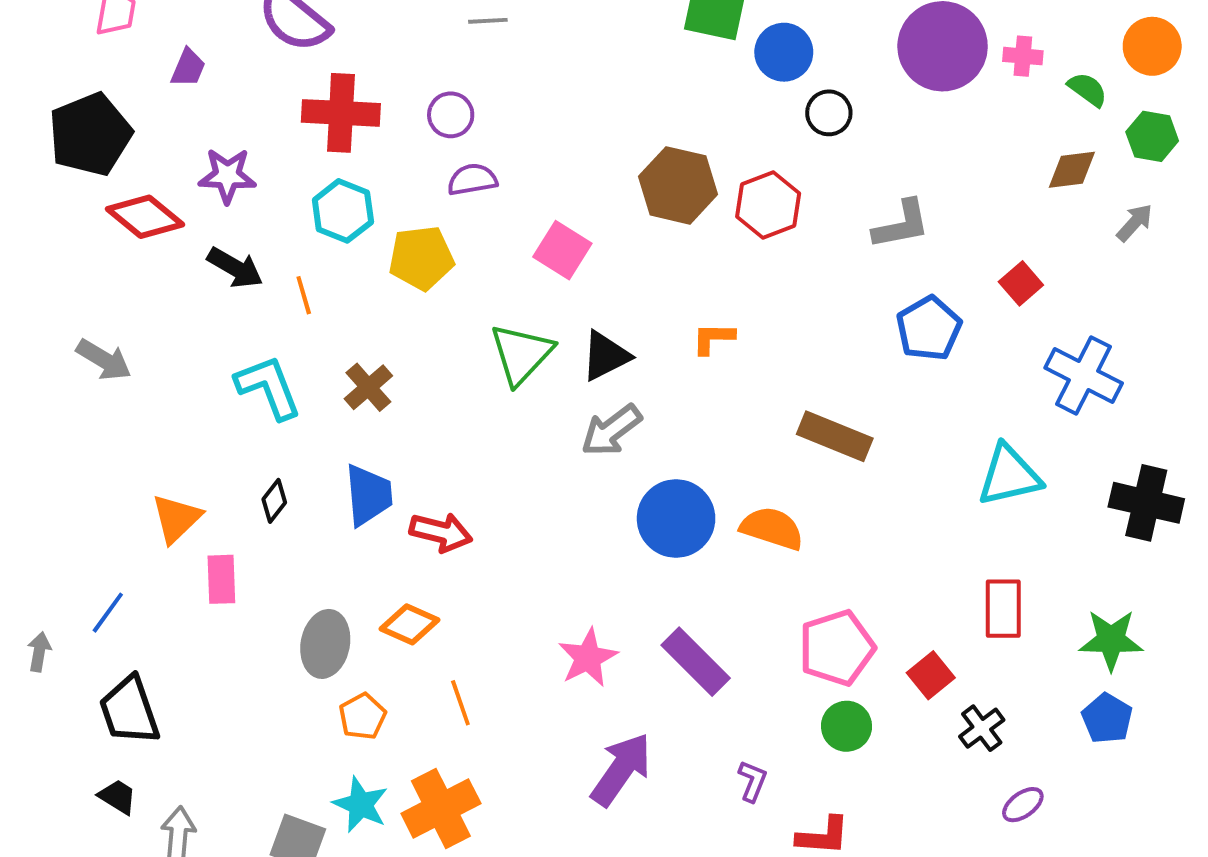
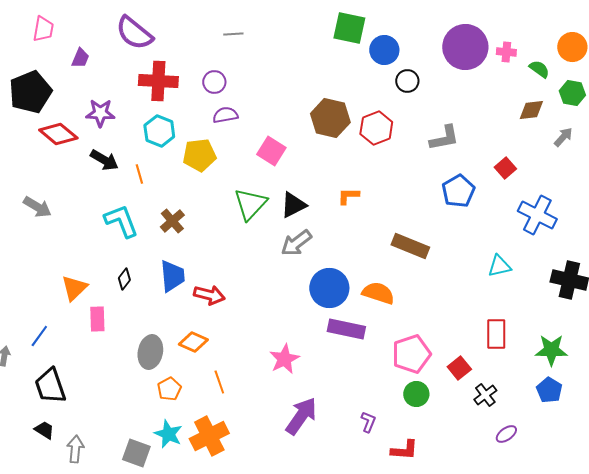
cyan triangle: (1009, 475) -> (499, 266), size x0.7
purple rectangle: (696, 662) -> (346, 329), moved, turned -33

